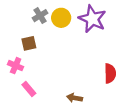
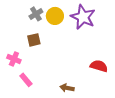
brown square: (29, 43) -> (34, 40), moved
red semicircle: (110, 73) -> (99, 66), turned -72

